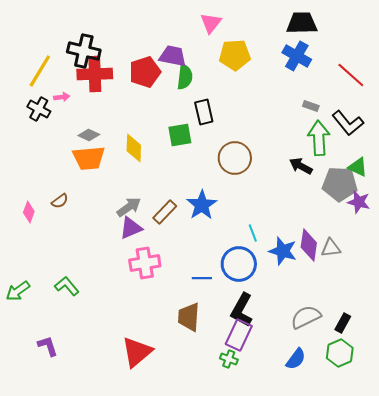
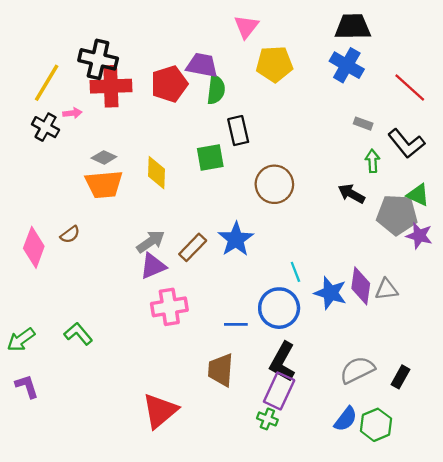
green arrow: (319, 138) -> (372, 161), size x0.6
pink diamond: (29, 212) -> (34, 247), size x1.6
purple L-shape: (48, 346) -> (27, 386), moved
green hexagon: (340, 353) -> (376, 425), moved

